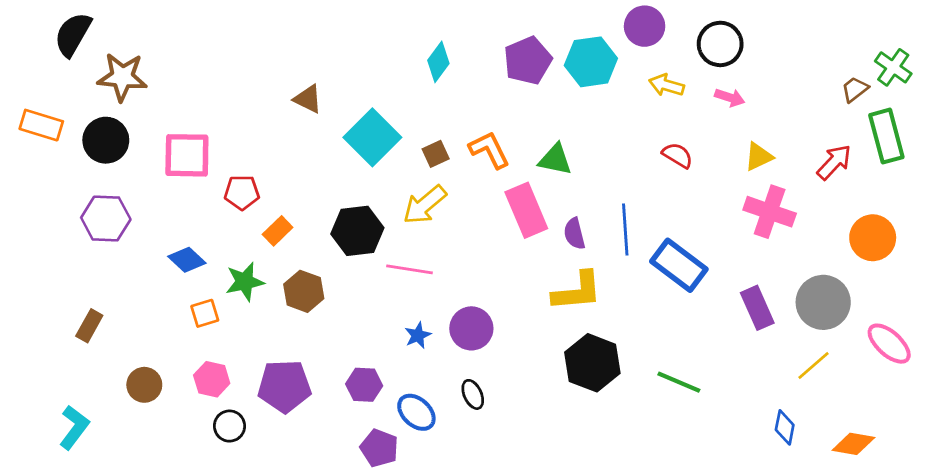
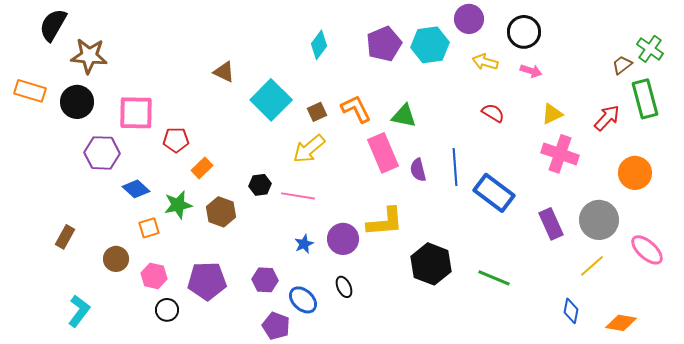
purple hexagon: (106, 219) -> (102, 153), moved
black hexagon: (357, 231) -> (260, 185), moved, size x0.6
yellow L-shape: (577, 291) -> (385, 222), moved
brown circle: (144, 385) -> (116, 259), moved
cyan L-shape: (74, 427) -> (79, 311), moved

